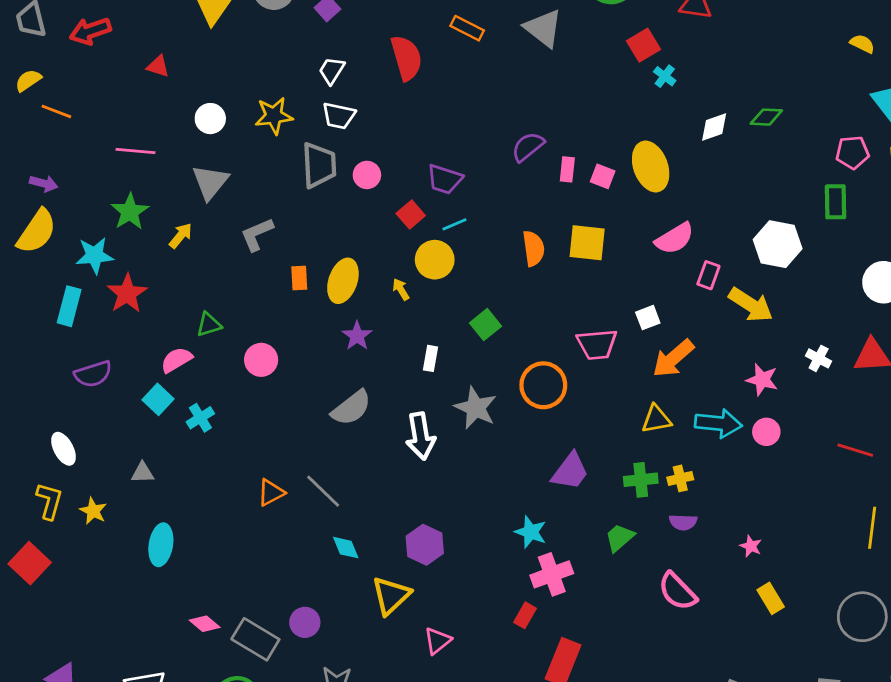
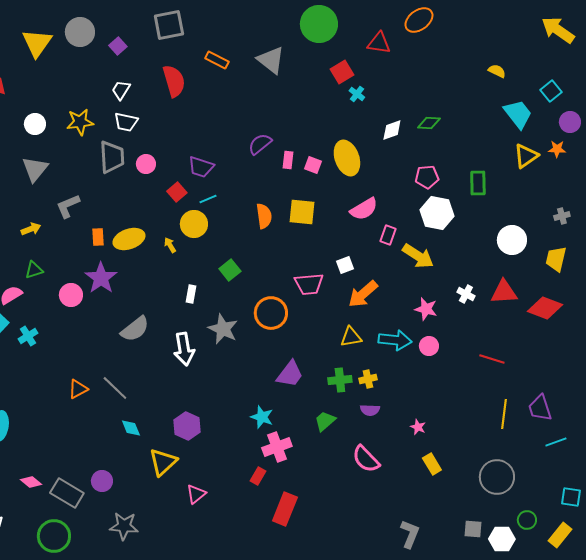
pink pentagon: (852, 152) -> (427, 177), moved
yellow arrow: (181, 236) -> (31, 229), moved, turned 30
yellow ellipse: (343, 281) -> (129, 239), turned 52
purple star: (357, 336) -> (101, 278), moved, size x1.5

